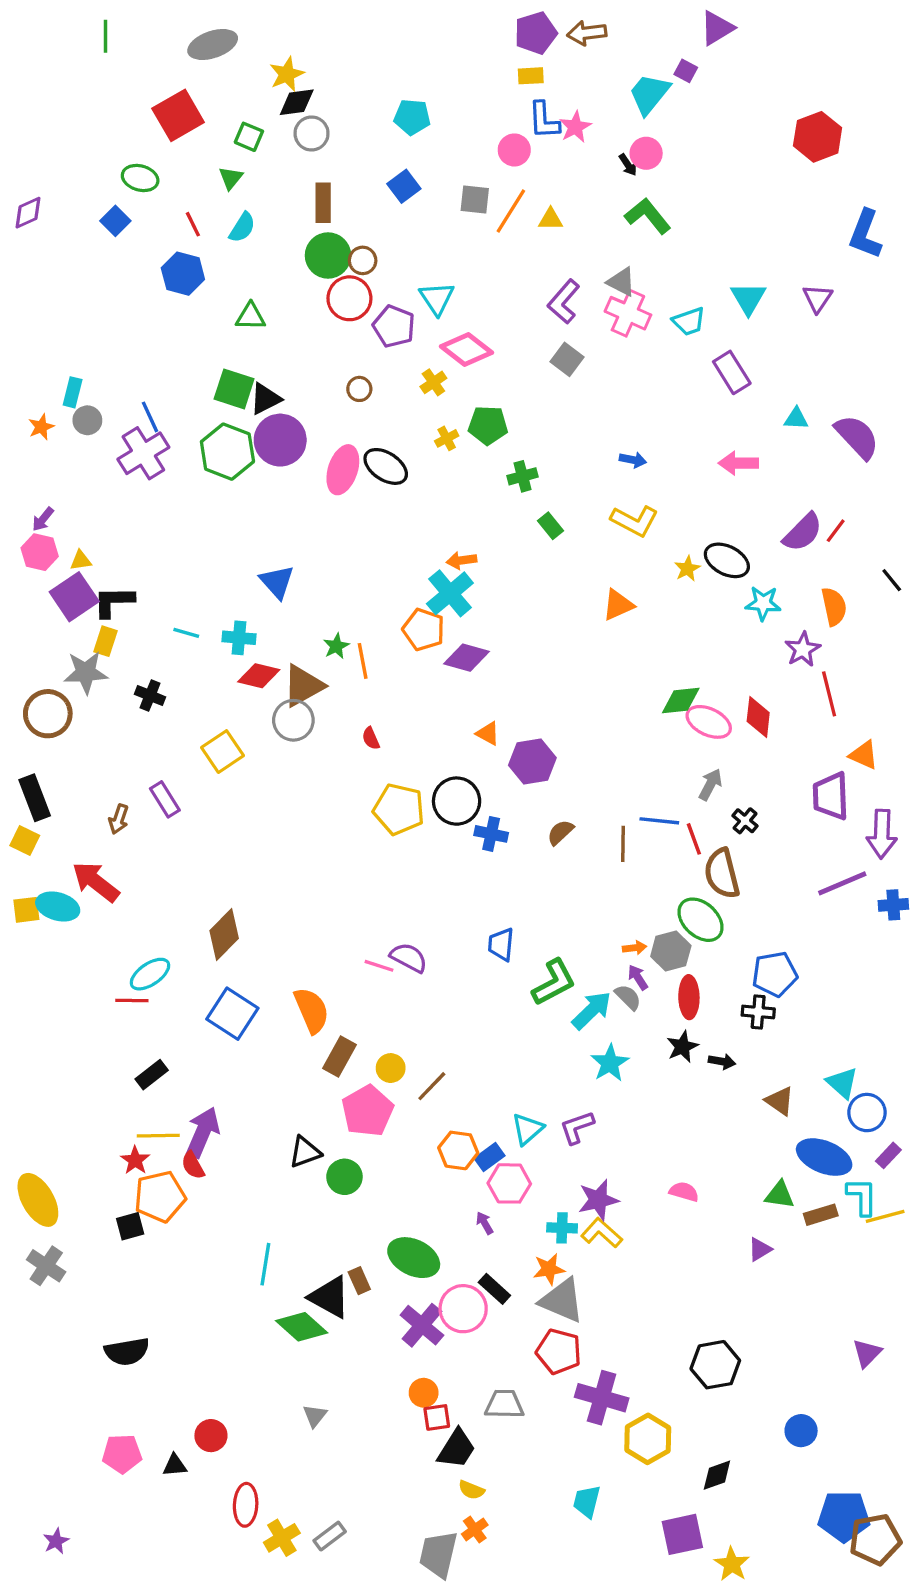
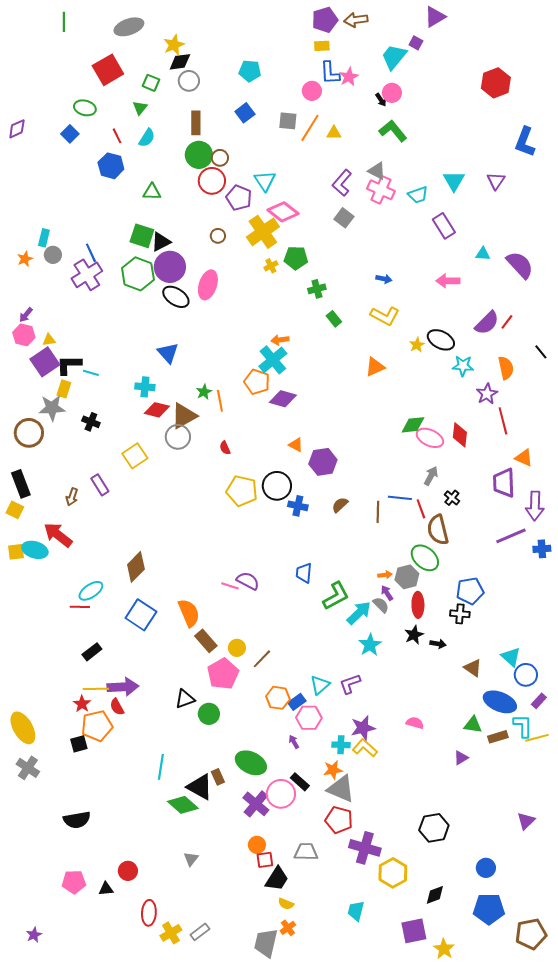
yellow cross: (433, 382) -> (263, 232), size x2.0
black ellipse: (386, 466) -> (176, 297), moved
cyan line: (186, 633) -> (91, 373), moved
brown rectangle: (340, 1056) -> (206, 641), turned -70
purple arrow: (203, 1132) -> (123, 687), turned 64
blue pentagon: (844, 1516) -> (489, 909), moved

